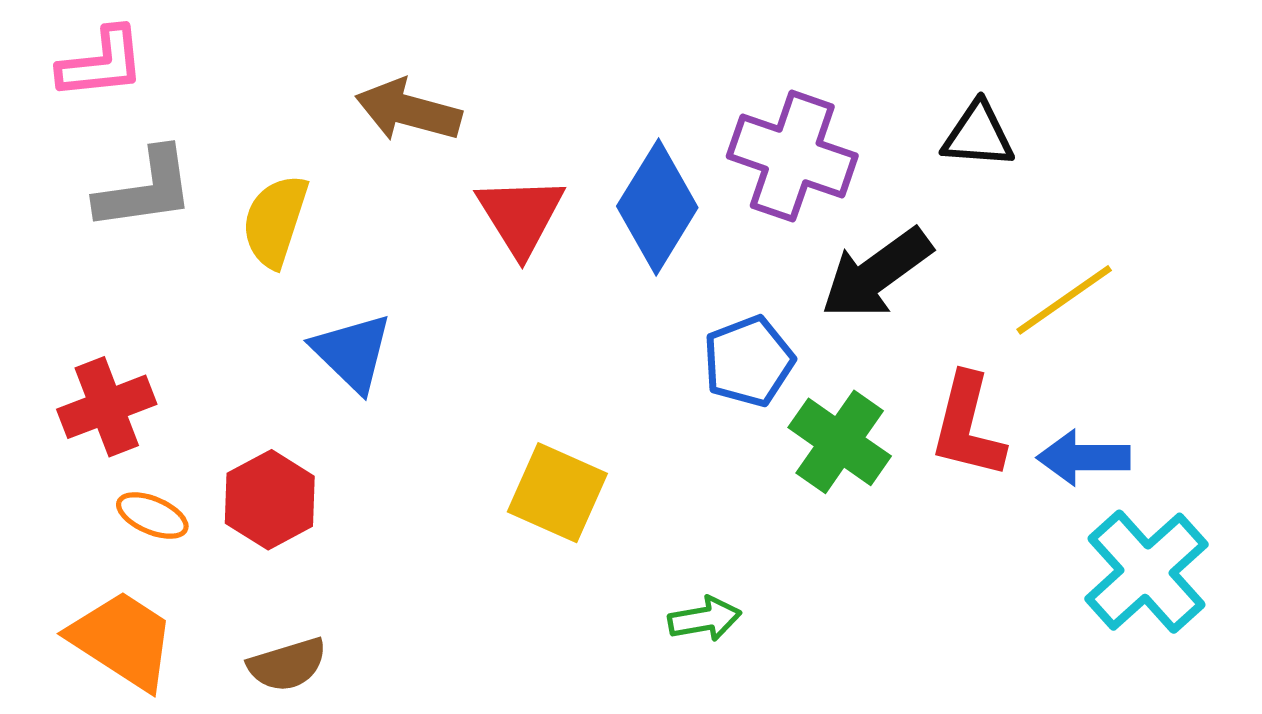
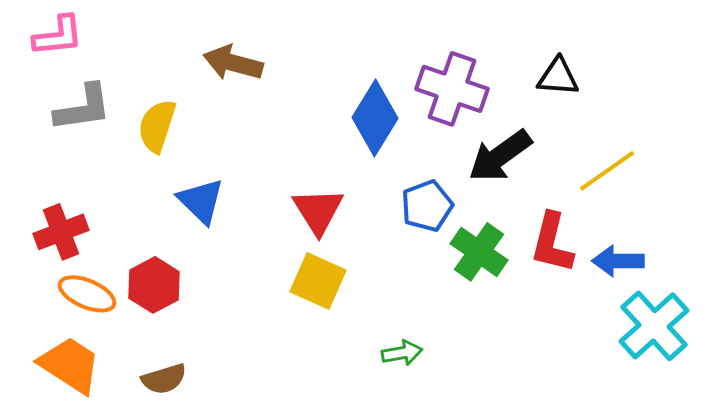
red triangle: (521, 216) -> (318, 211), moved
orange ellipse: (152, 516) -> (87, 294), size x1.4

